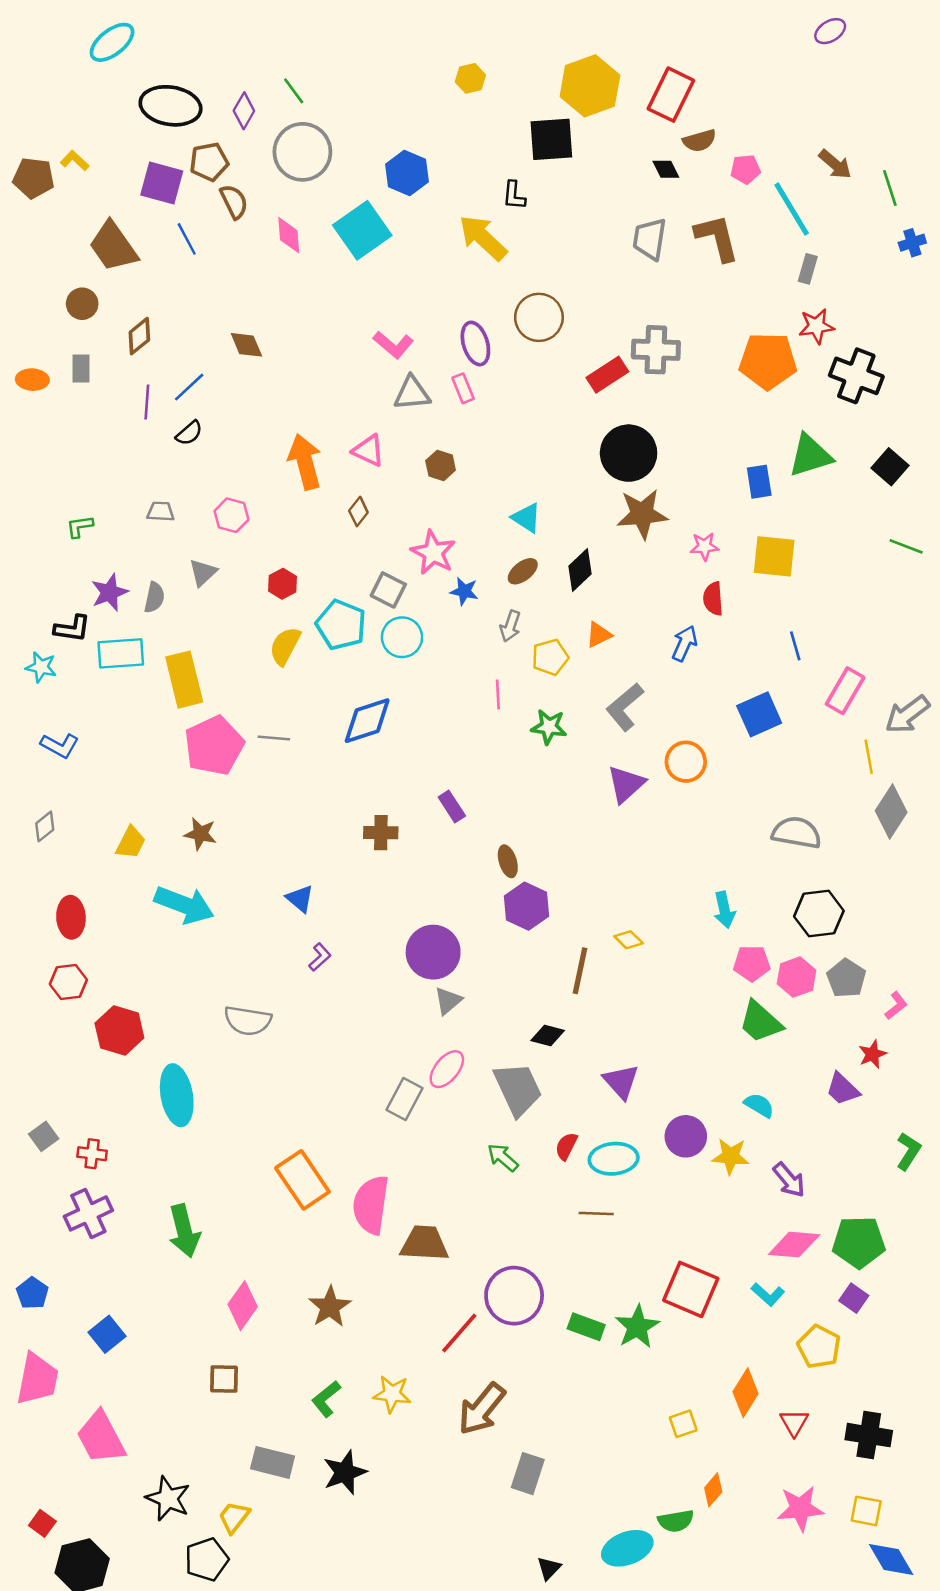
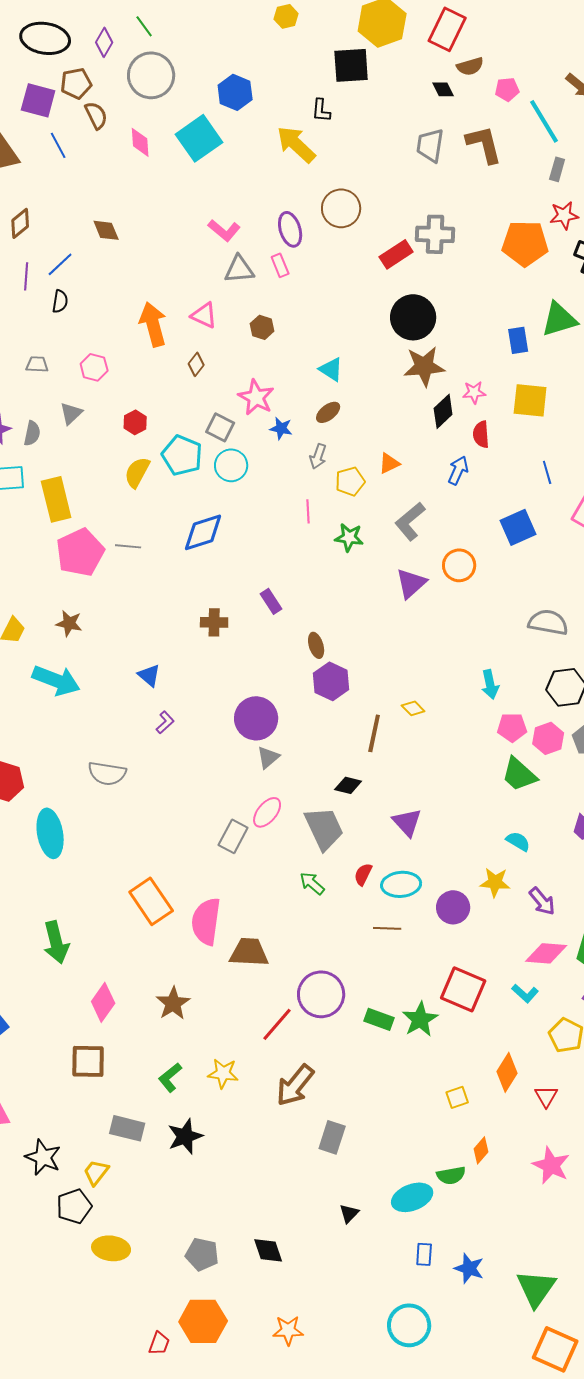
black semicircle: (189, 433) -> (60, 301), turned -40
black diamond: (580, 570) -> (443, 411), moved
purple circle: (686, 1136) -> (453, 907), moved
brown square: (224, 1379) -> (88, 1061), size x1.4
pink star: (800, 1508) -> (551, 1165), turned 30

